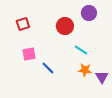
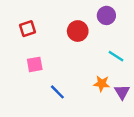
cyan line: (81, 50) -> (116, 56), moved
blue line: (48, 68) -> (57, 92), moved

